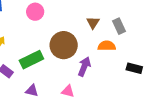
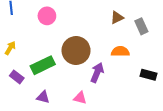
brown triangle: (93, 23) -> (117, 17), moved, turned 32
gray rectangle: (119, 26) -> (141, 26), moved

